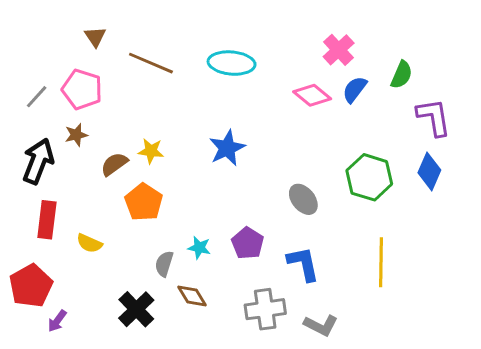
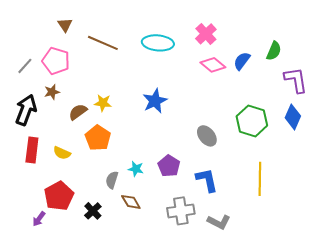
pink cross: (339, 50) -> (206, 34), moved
yellow semicircle: (89, 243) -> (62, 153), moved
red pentagon: (31, 286) -> (59, 196), moved
black cross: (136, 309) -> (93, 211), size x0.7

